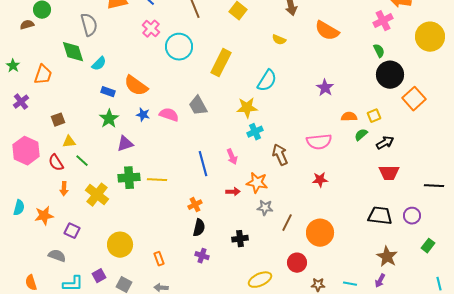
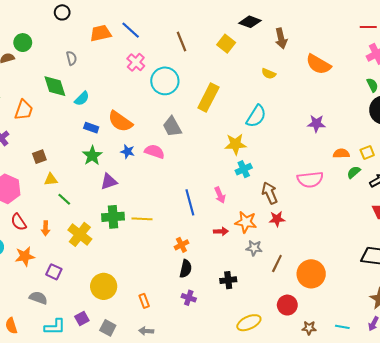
gray semicircle: (89, 25) -> (71, 58), size x0.6
purple star: (325, 88) -> (316, 123), turned -30
gray trapezoid: (198, 106) -> (172, 127), moved
red semicircle: (56, 163) -> (19, 222), moved
red star: (320, 180) -> (277, 219), moved

